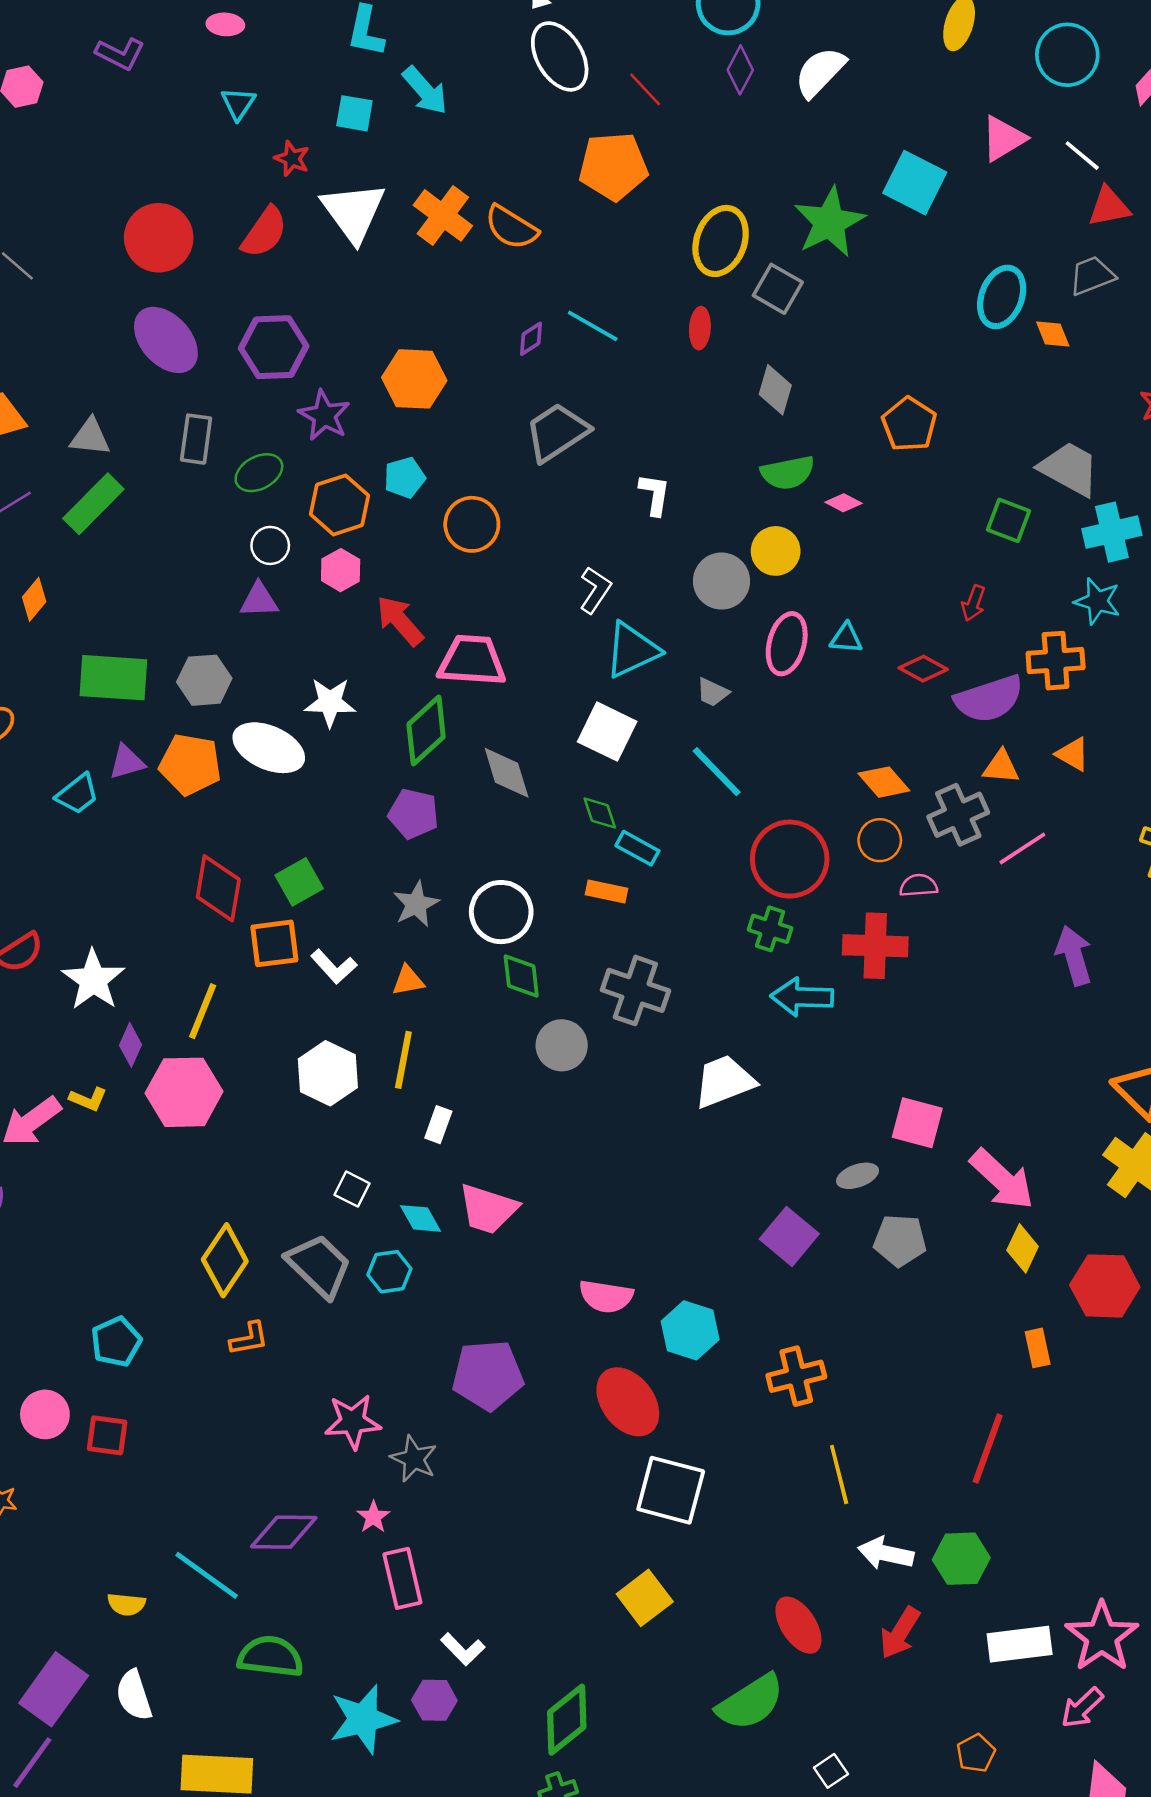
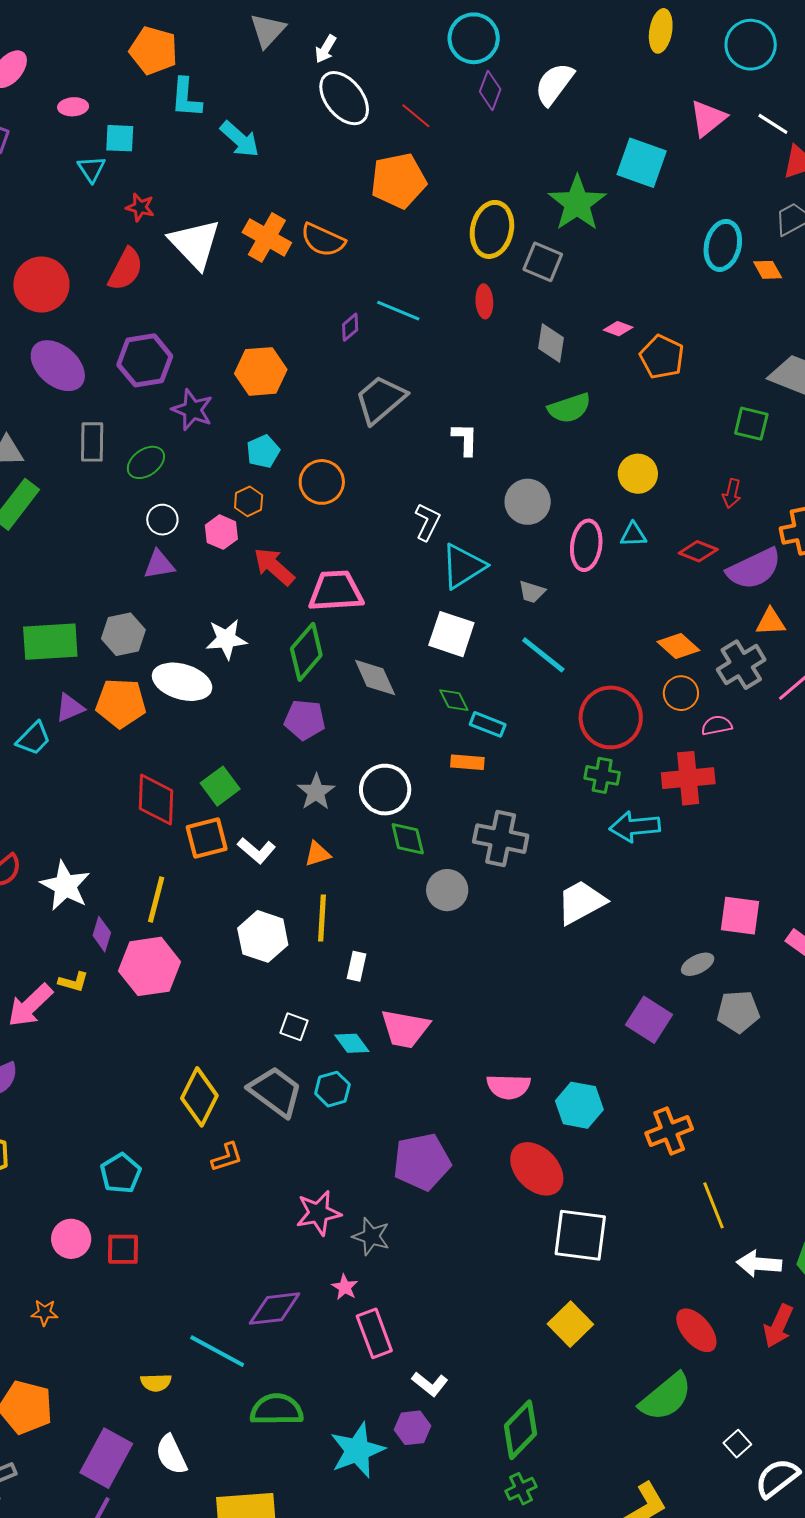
cyan square: (354, 113) -> (120, 138), moved
pink diamond: (843, 503) -> (618, 329), moved
orange hexagon: (339, 505) -> (249, 501), moved, size x0.6
yellow circle: (776, 551) -> (638, 474), moved

